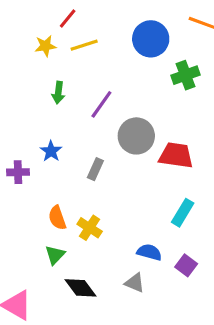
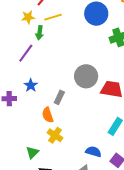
green arrow: (58, 93) -> (40, 33), moved
purple line: (101, 104) -> (26, 53), moved
orange semicircle: (57, 218) -> (48, 115), moved

